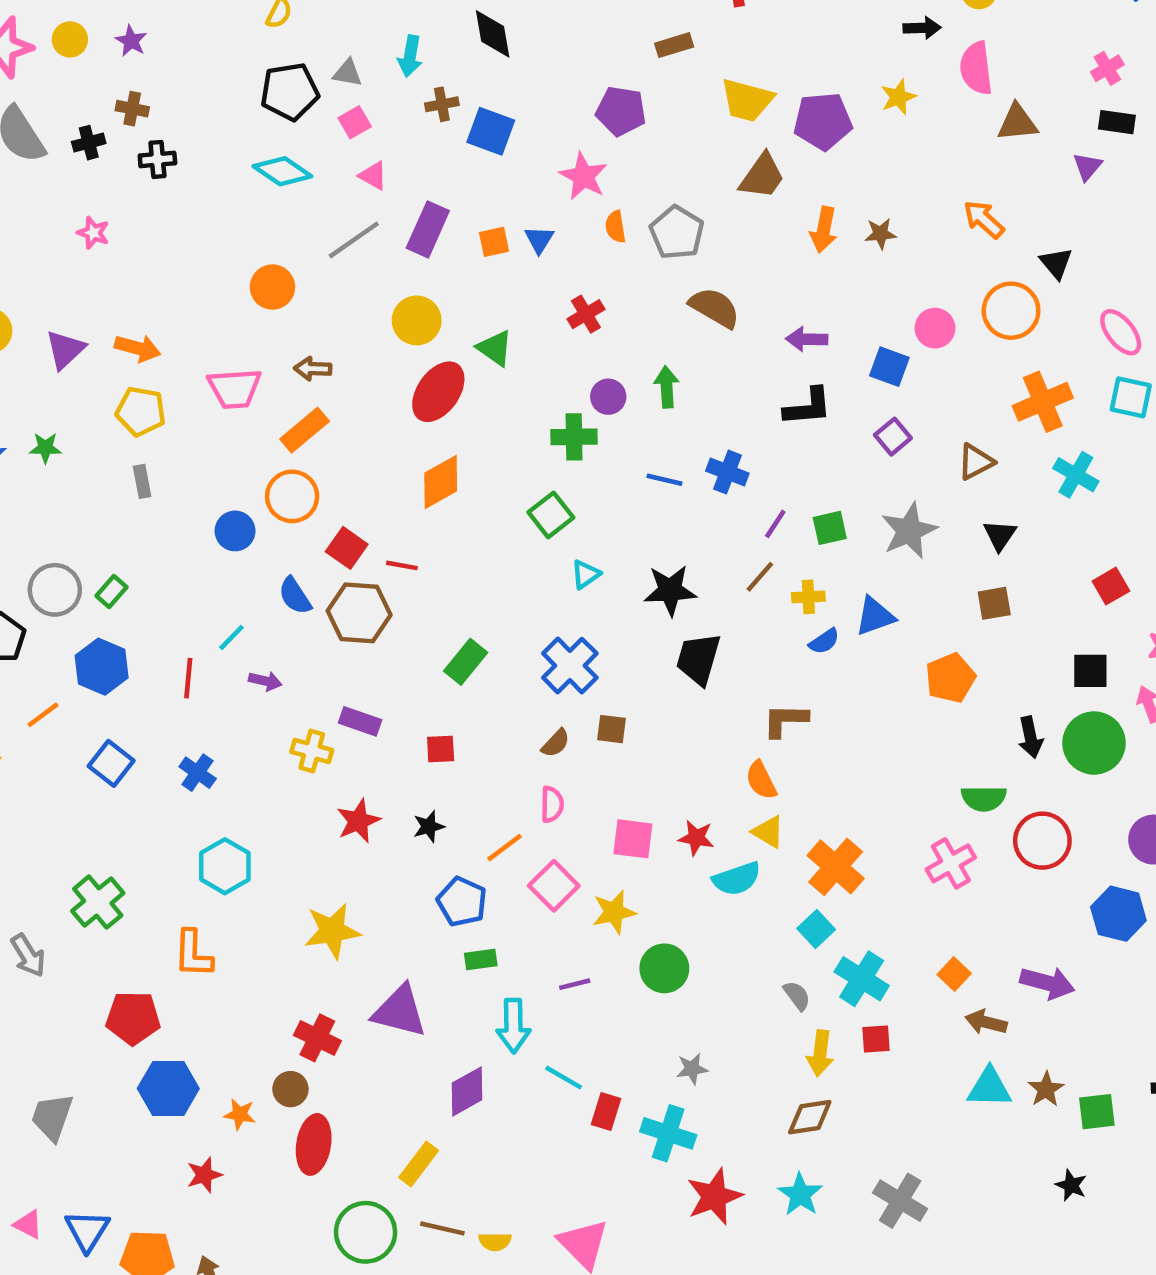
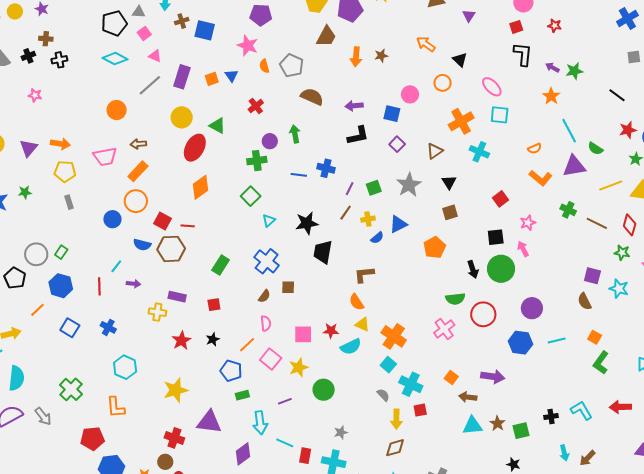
orange circle: (1011, 311) -> (443, 83), size x0.7
blue semicircle: (295, 596) -> (142, 245), turned -36

